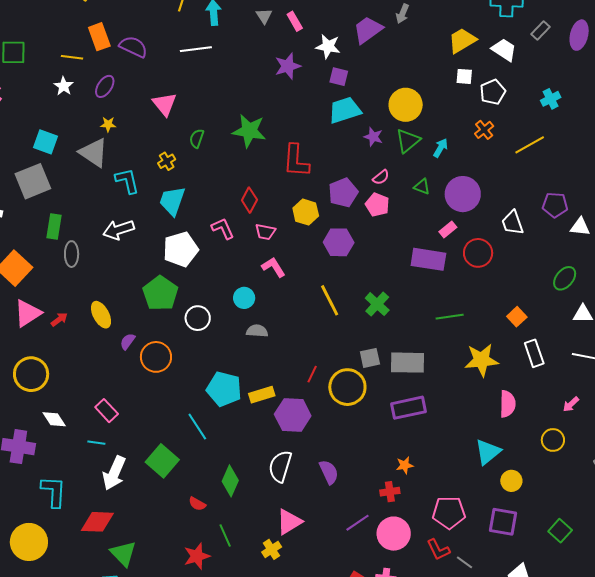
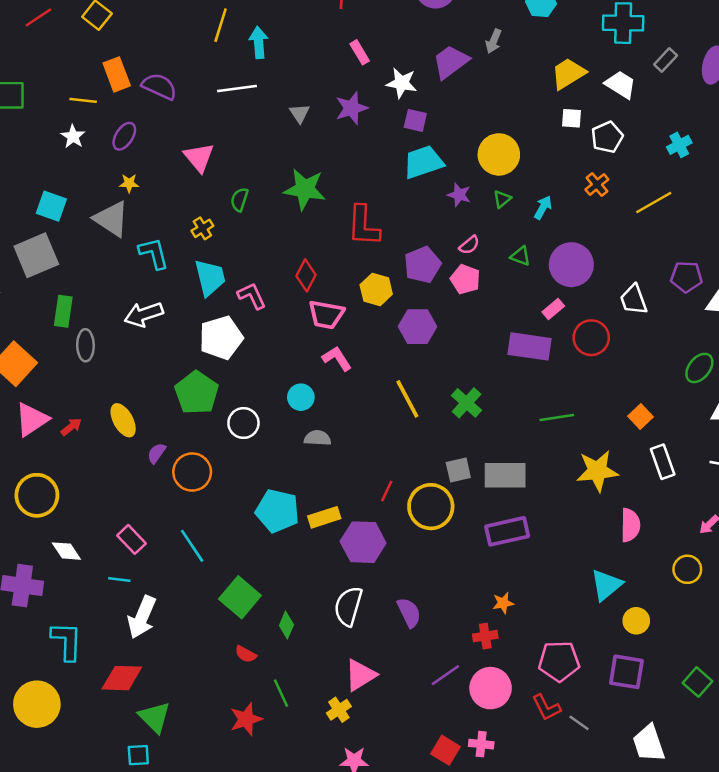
gray triangle: (264, 16) -> (300, 113), moved
green triangle: (408, 141) -> (502, 199), size x0.6
cyan trapezoid: (172, 201) -> (210, 278), turned 148
pink L-shape: (223, 228) -> (252, 296), moved
pink trapezoid: (265, 232) -> (326, 315), size x1.4
cyan line: (197, 427) -> (192, 546), moved
green square: (162, 461) -> (240, 597), moved
green diamond: (230, 481) -> (286, 625), size x0.7

